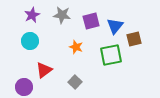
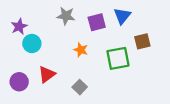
purple star: (32, 15) -> (19, 26), moved
blue triangle: (115, 26) -> (122, 16), moved
purple circle: (24, 87) -> (19, 82), moved

